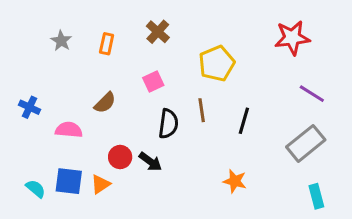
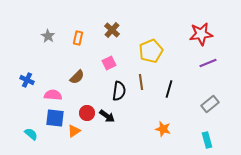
purple line: (312, 94) -> (208, 63), moved, turned -54
gray rectangle: (306, 143) -> (210, 104), size x0.7
blue square: (69, 181) -> (55, 118), moved
cyan rectangle: (316, 196) -> (207, 140), moved

